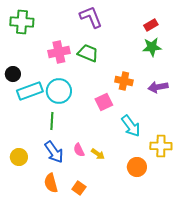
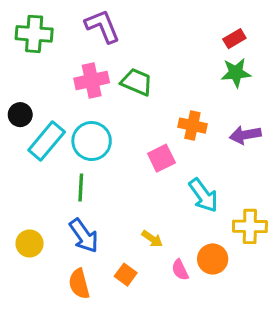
purple L-shape: (91, 17) -> (102, 26), moved
cyan rectangle: (30, 91) -> (47, 141), turned -30
pink semicircle: (79, 150) -> (180, 270), moved
orange square: (79, 188) -> (126, 275), moved

